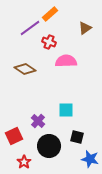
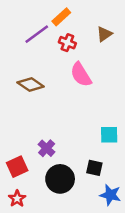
red cross: (49, 42) -> (67, 43), moved
pink semicircle: (66, 61) -> (81, 75), turned -120
cyan square: (66, 110) -> (109, 135), moved
red star: (24, 162) -> (17, 199), moved

